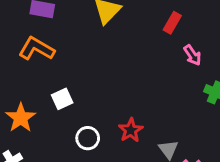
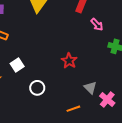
red star: (131, 130) -> (69, 61), moved

